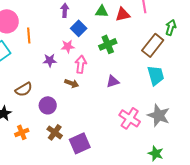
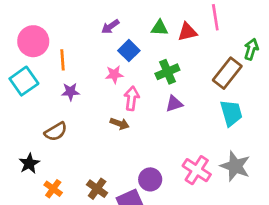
purple arrow: (65, 10) -> (110, 27), turned -128
purple star: (50, 60) -> (70, 92), moved
purple triangle: (113, 81) -> (174, 104), moved
purple circle: (48, 105) -> (150, 179), moved
orange cross: (22, 132) -> (53, 189), turned -32

